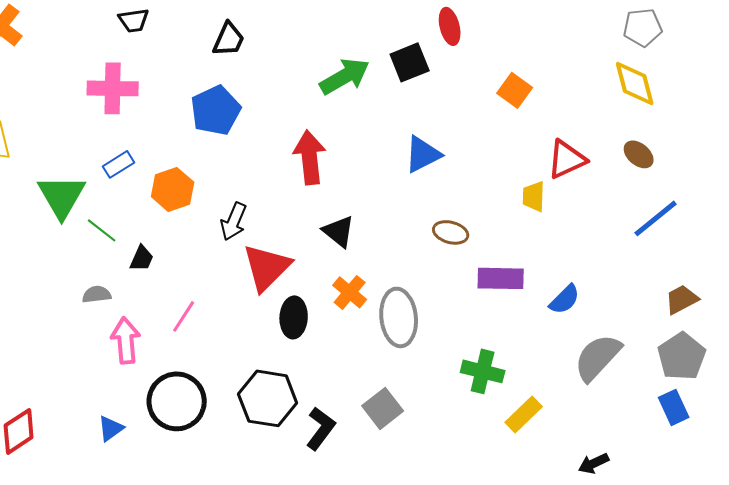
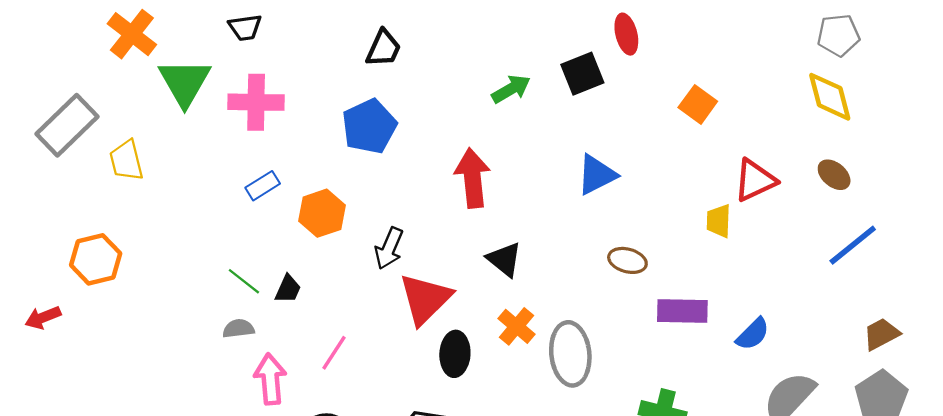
black trapezoid: (134, 20) -> (245, 27), moved
green arrow: (345, 76) -> (511, 89), size x0.7
green triangle: (62, 196) -> (185, 82), moved
green line: (102, 230) -> (244, 281), moved

